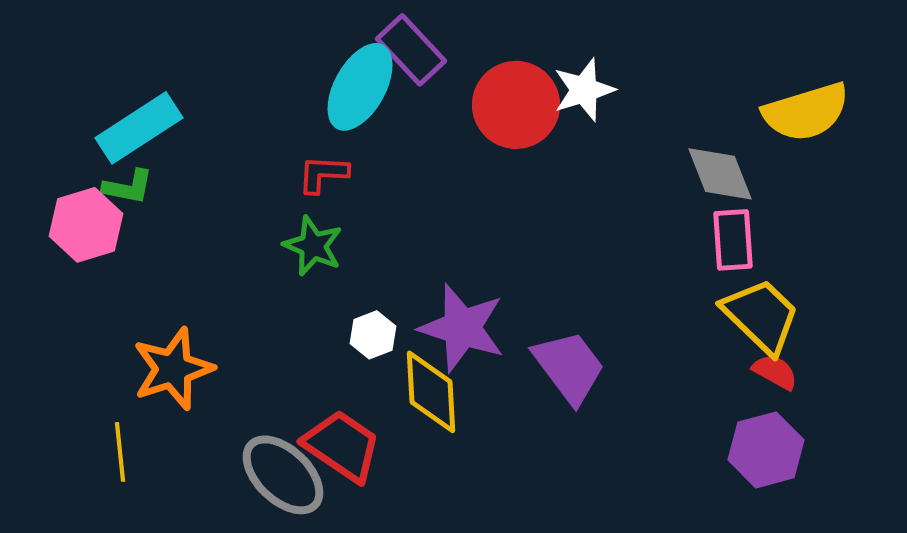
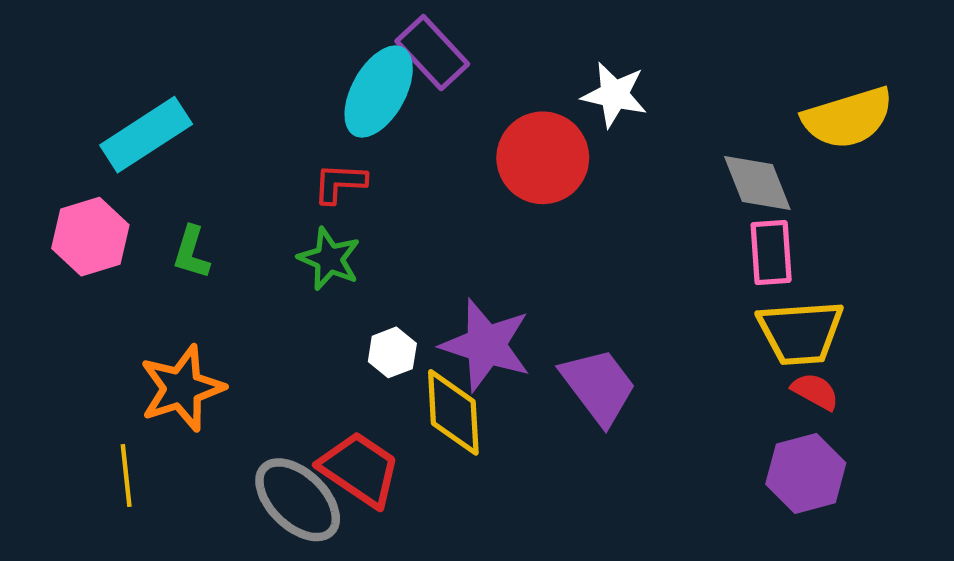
white star: (584, 90) -> (614, 95), turned 30
red circle: (516, 105) -> (543, 158), moved
green L-shape: (128, 187) -> (191, 253), moved, turned 96
yellow trapezoid: (761, 316) -> (801, 332), turned 132

